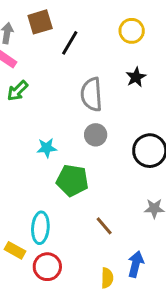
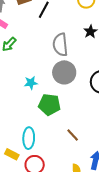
gray circle: (96, 135) -> (64, 72), size x1.5

